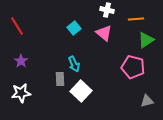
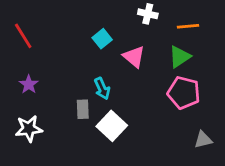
pink triangle: (104, 33) -> (134, 57), moved
green triangle: (146, 40) -> (180, 57), moved

